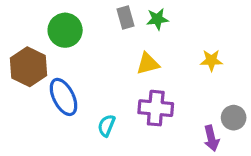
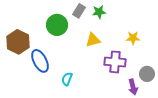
gray rectangle: (126, 17) -> (79, 11), turned 48
green circle: (65, 30) -> (57, 25), moved
purple cross: (156, 108) -> (115, 62), moved

